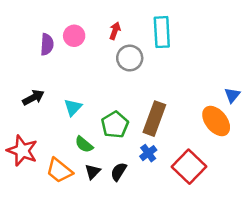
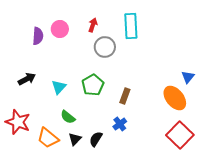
brown rectangle: (154, 119) -> (125, 96), size x0.6
green pentagon: (115, 125) -> (93, 85), moved
red square: (189, 167) -> (180, 135), moved

